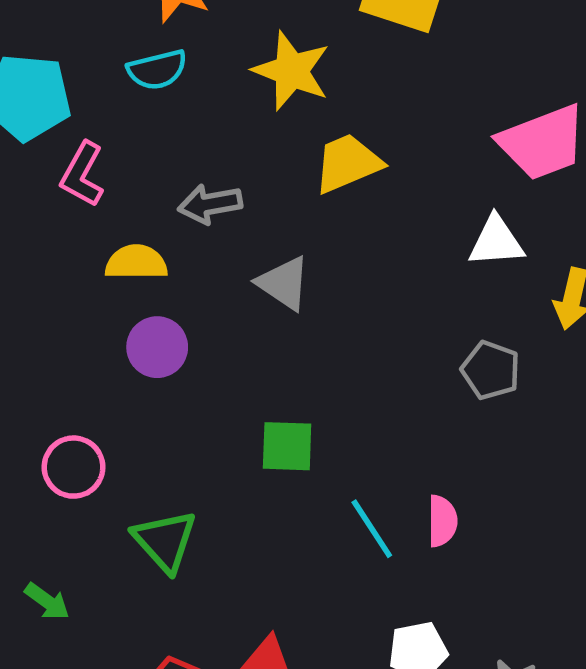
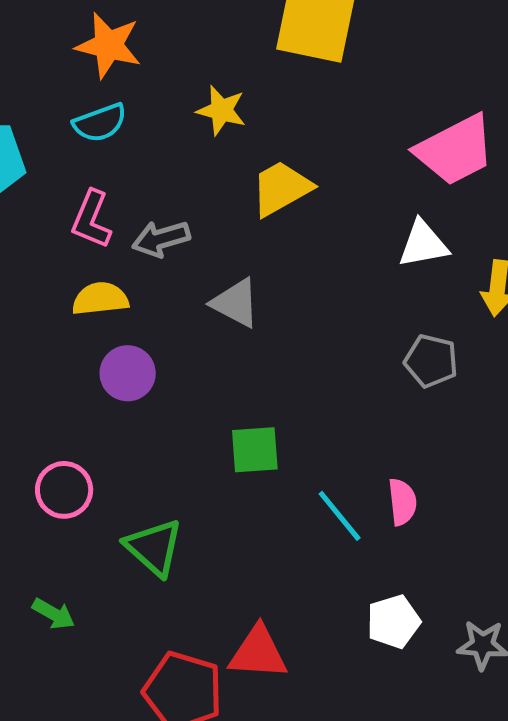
yellow star: (291, 71) -> (221, 110), size x0.7
pink L-shape: (82, 174) -> (91, 219), moved

